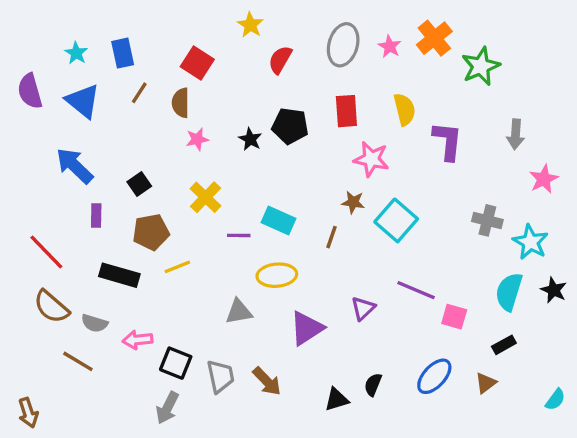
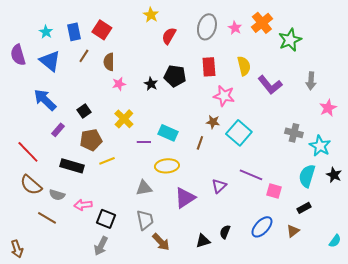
red square: (197, 63) -> (102, 30), moved
purple L-shape: (448, 141) -> (270, 85), turned 135
purple rectangle: (96, 216) -> (58, 130), turned 40
gray trapezoid: (220, 376) -> (145, 220), moved
brown arrow: (267, 381) -> (161, 242), moved

